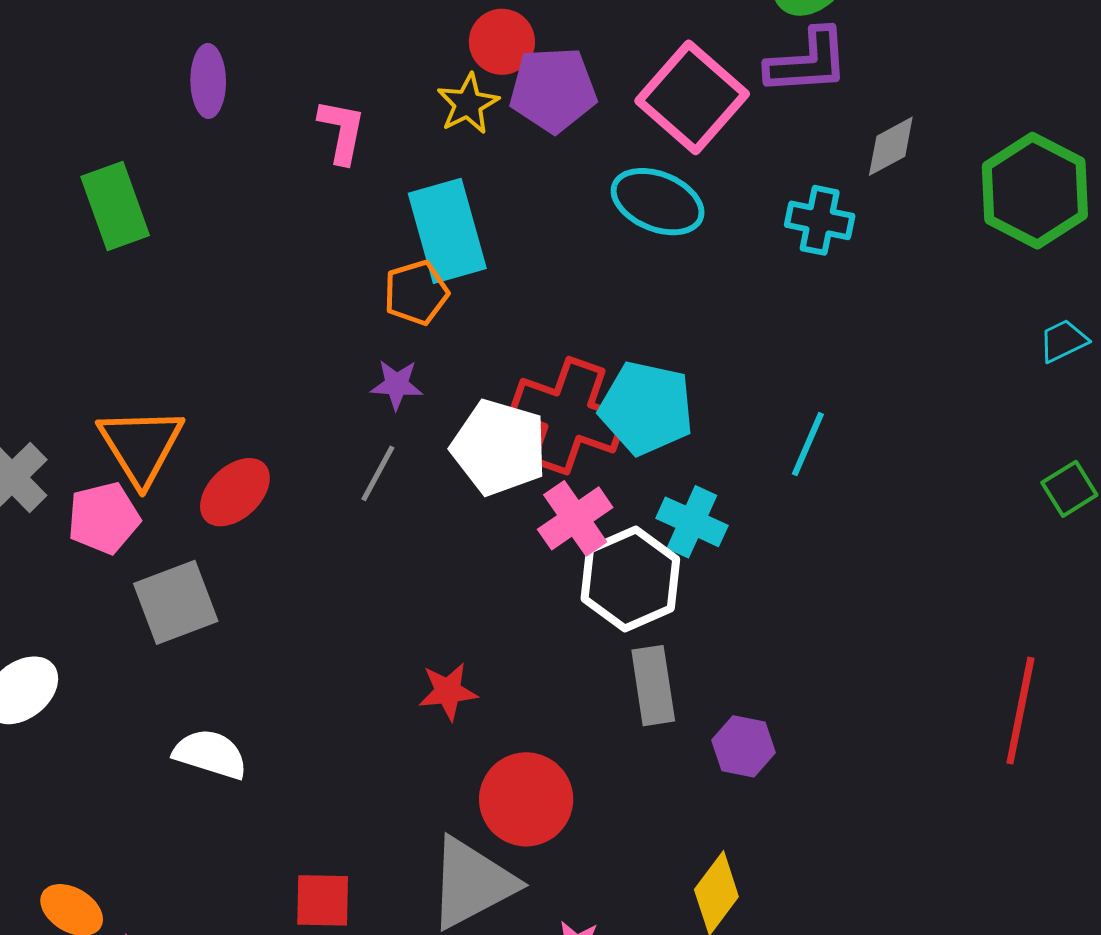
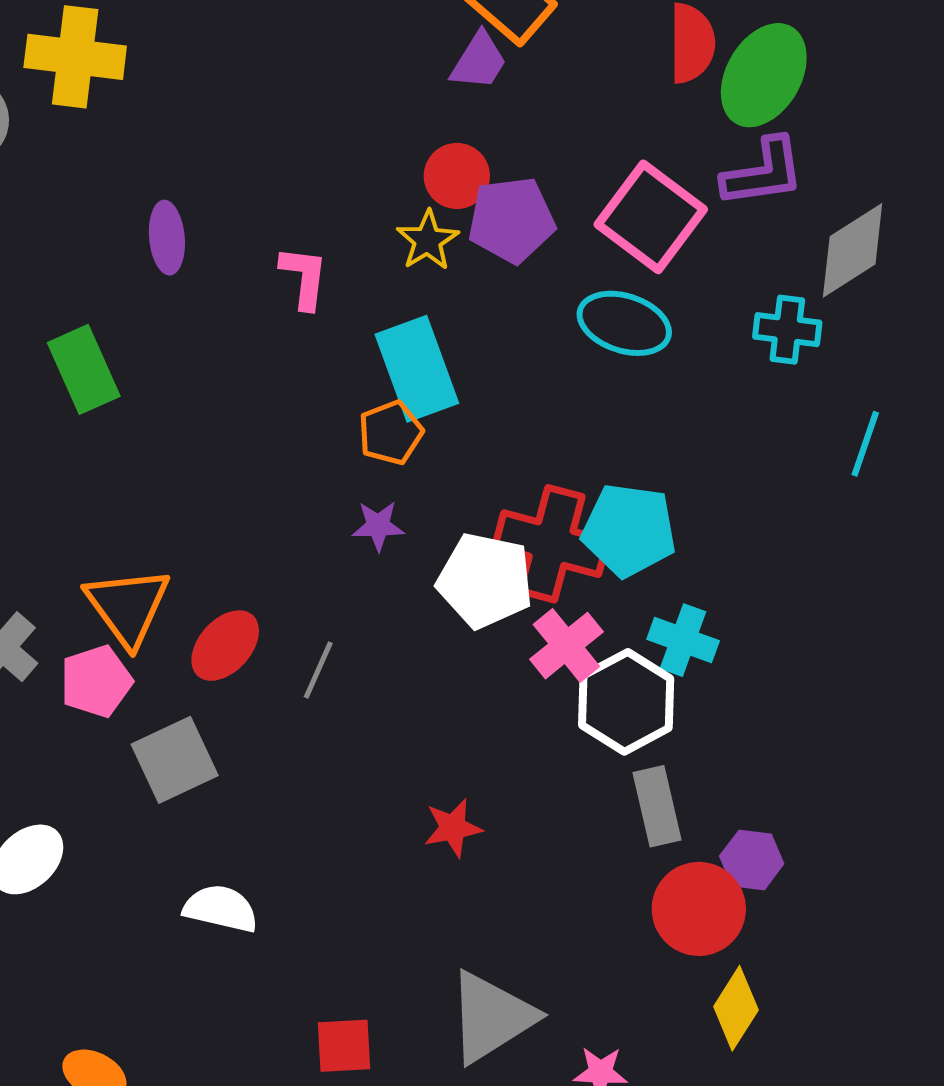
gray diamond: (891, 146) -> (853, 250), size x1.5
cyan line: (808, 444) -> (865, 444), moved
gray line: (378, 473) -> (318, 670), moved
red circle: (526, 799) -> (699, 909), moved

